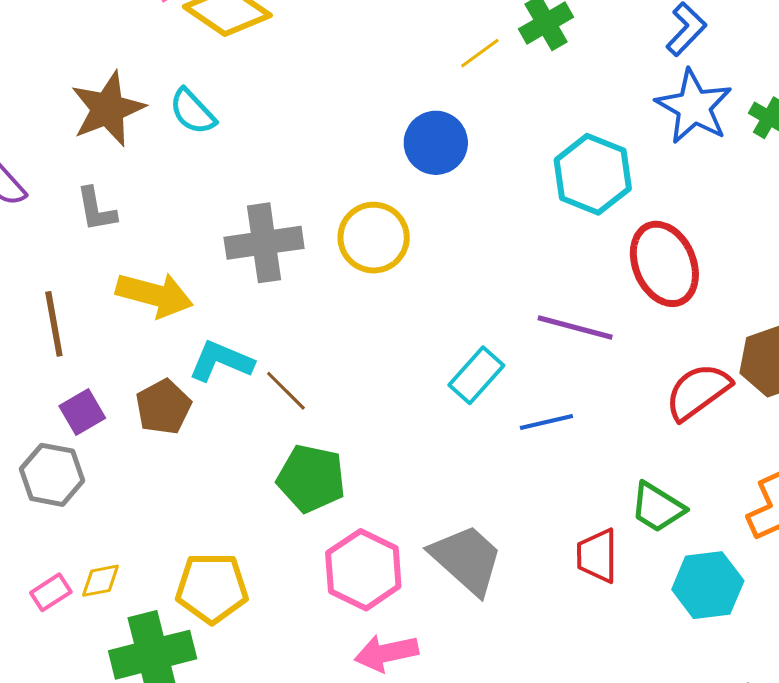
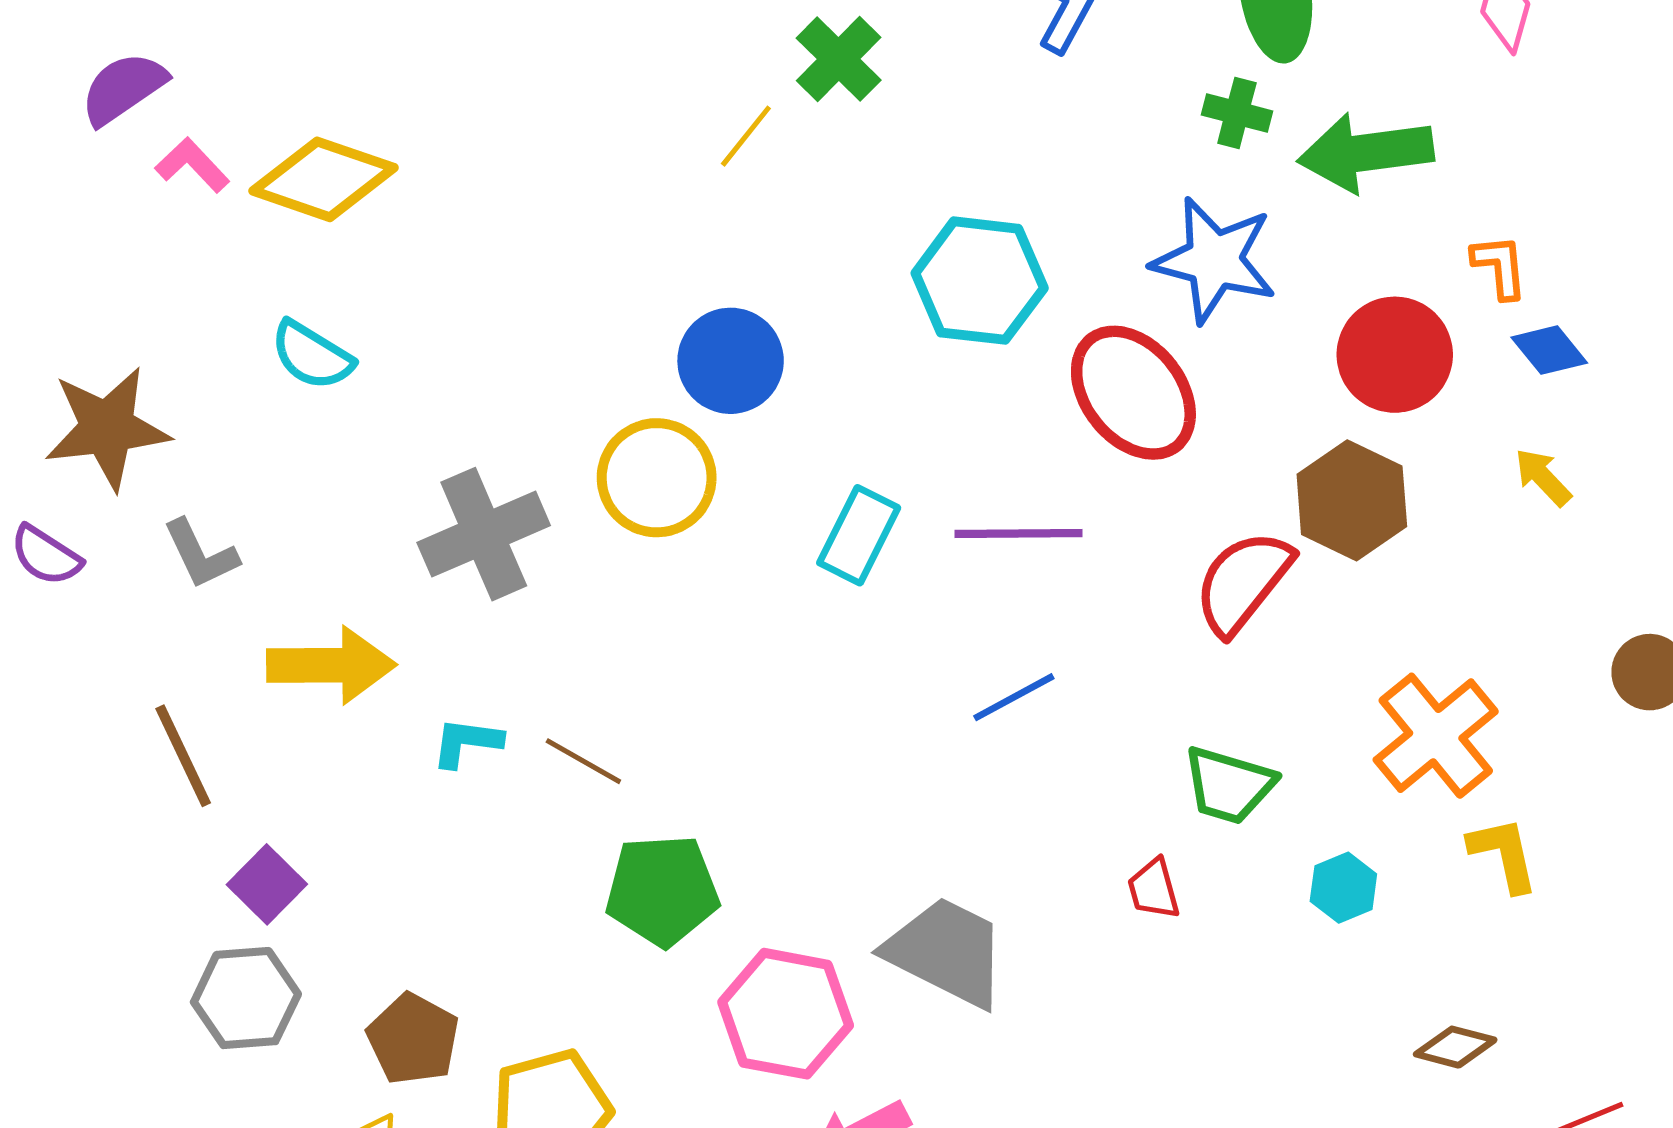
blue star: (694, 107) -> (1214, 260), moved
brown star: (108, 109) -> (107, 428), moved, turned 30
blue circle: (436, 143) -> (731, 361), moved
cyan L-shape: (221, 361) -> (467, 742), size x0.7
cyan rectangle: (476, 375) -> (859, 535), moved
brown pentagon: (163, 407) -> (413, 1039), moved
red trapezoid: (597, 556) -> (1154, 889), size x0.7
cyan hexagon: (708, 585) -> (1343, 888), size x0.6

